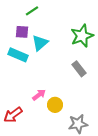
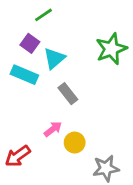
purple square: (22, 32) -> (30, 43), turned 32
gray rectangle: (79, 69) -> (68, 94), moved

